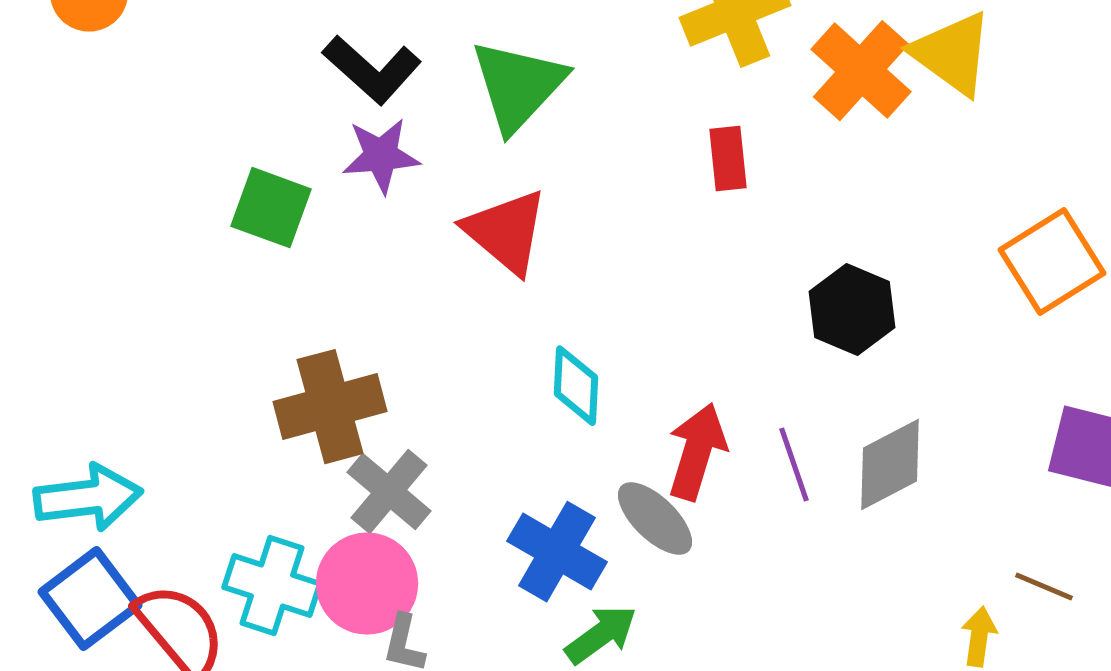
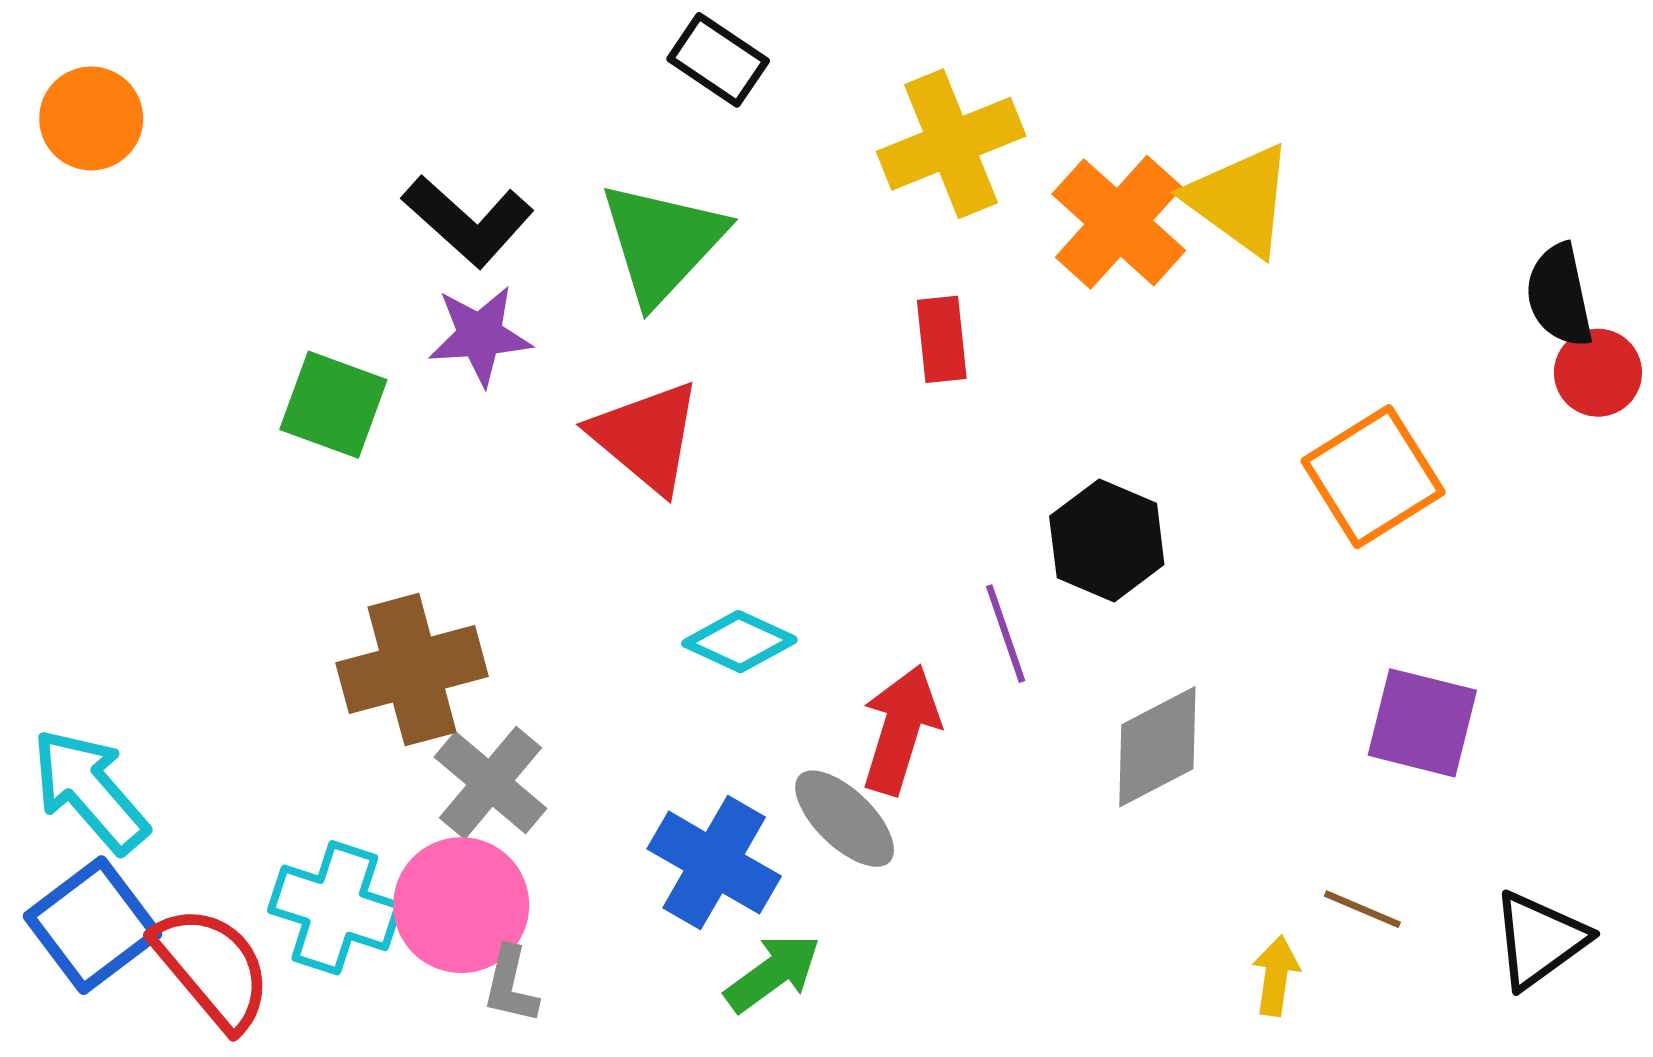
cyan diamond: (576, 386) -> (739, 642), turned -68
purple line: (794, 465) -> (1006, 634), moved
cyan arrow: (88, 498) -> (90, 791), turned -124

